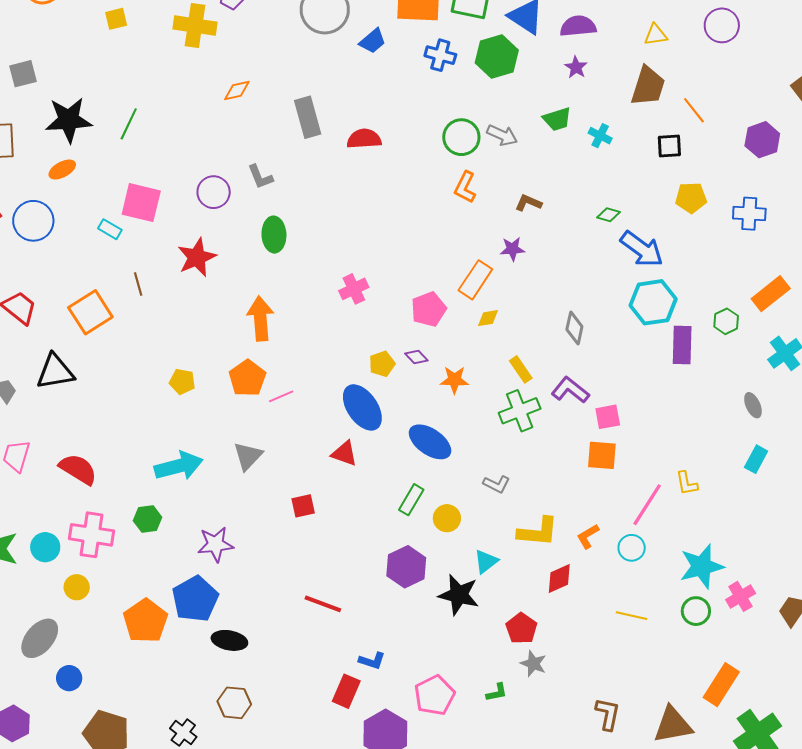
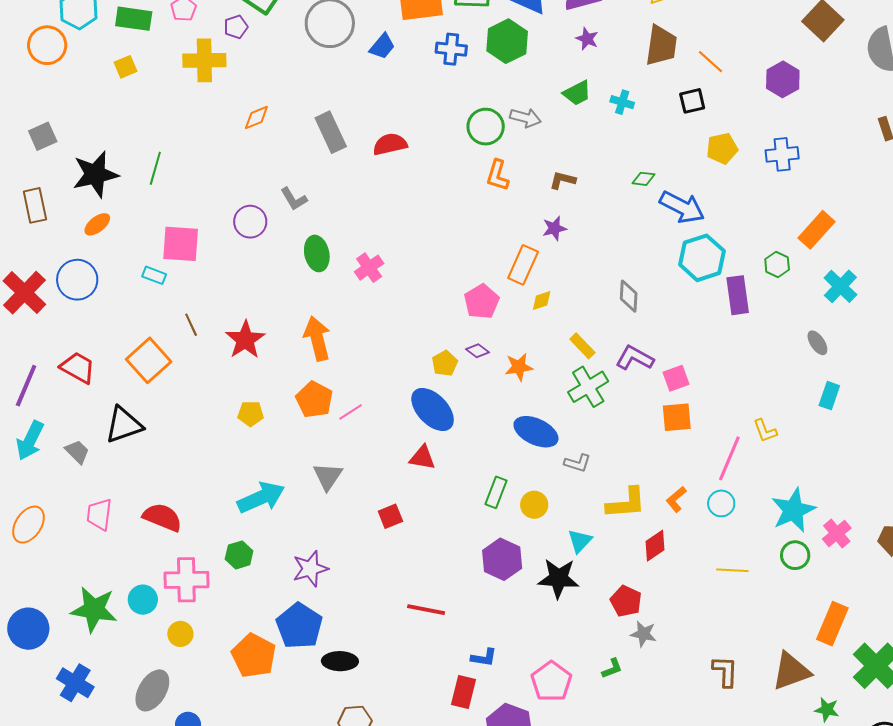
red star: (197, 257) -> (245, 340), moved
pink cross: (354, 289) -> (369, 268), moved
blue ellipse: (430, 442) -> (536, 432), moved

